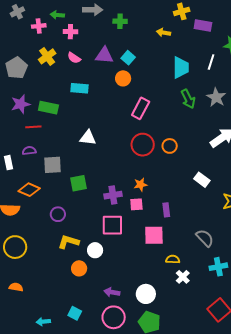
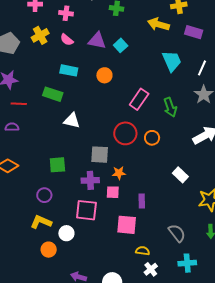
purple rectangle: (203, 26) -> (194, 32), moved
yellow arrow: (164, 33) -> (158, 24), size x1.5
white line: (211, 62) -> (202, 68), moved
cyan trapezoid: (181, 67) -> (172, 61), turned -30
orange circle: (123, 78) -> (104, 75), moved
green arrow: (188, 99) -> (170, 107), moved
green rectangle: (48, 108) -> (53, 94), moved
pink rectangle: (141, 108) -> (139, 99), moved
gray square: (52, 165) -> (100, 155), moved
purple circle: (58, 214) -> (44, 195), moved

